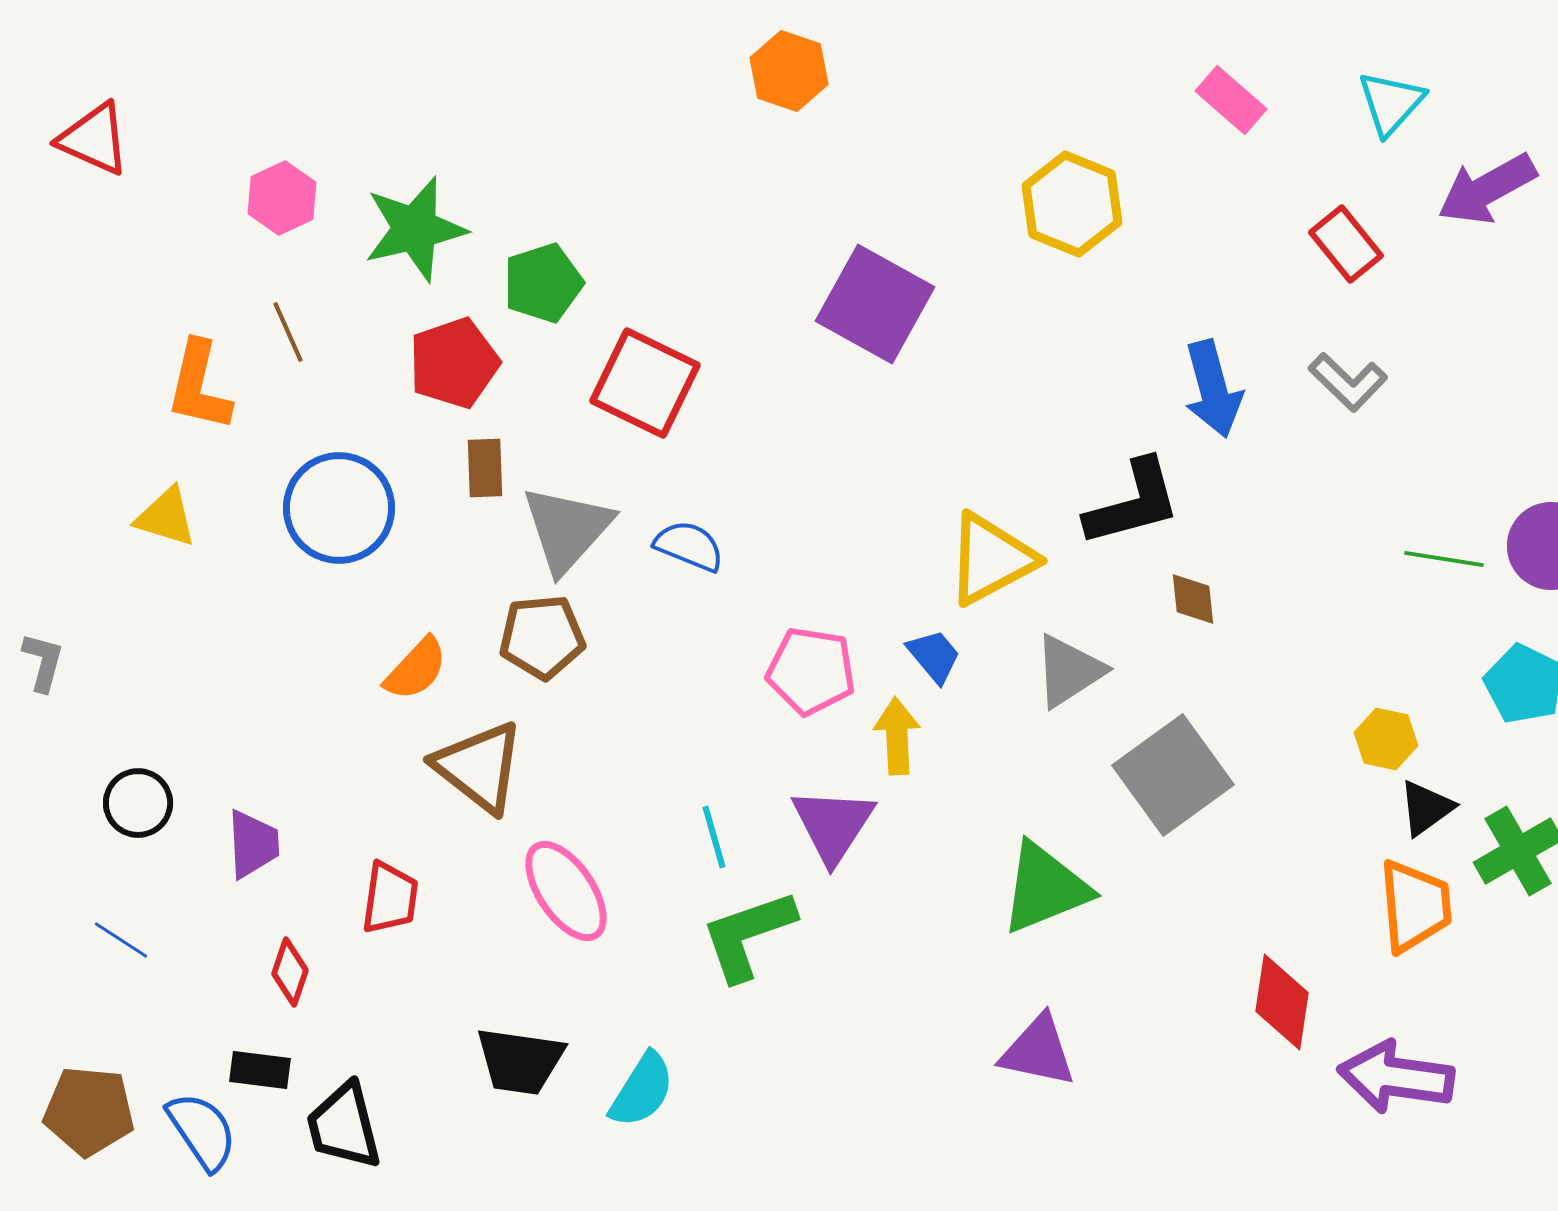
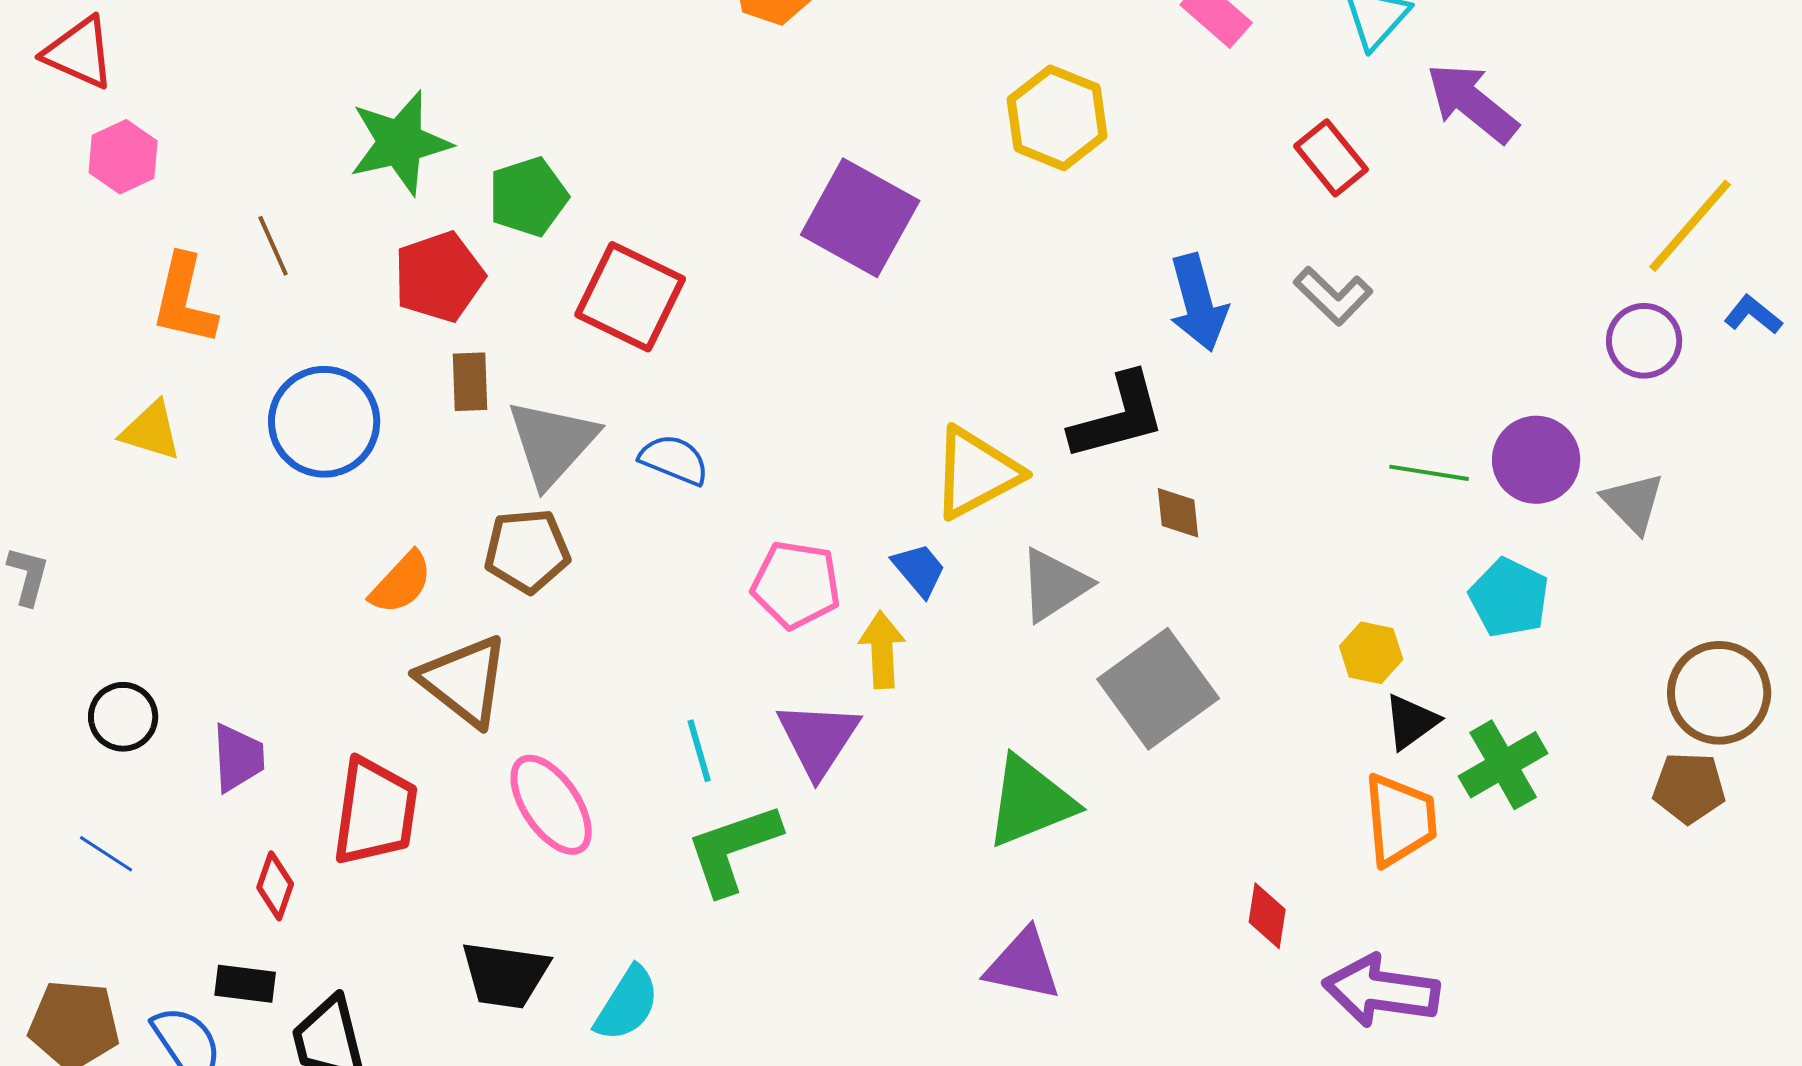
purple arrow: (1487, 189) -> (1472, 103), turned 68
pink hexagon: (282, 198) -> (123, 157), moved
red trapezoid: (390, 898) -> (375, 812), size x1.5
red diamond: (1282, 1002) -> (1267, 916), size x0.7

